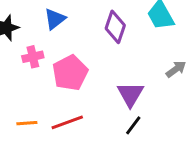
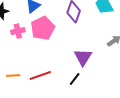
pink pentagon: (70, 73) -> (43, 28), moved
black line: (133, 125) -> (75, 79), moved

